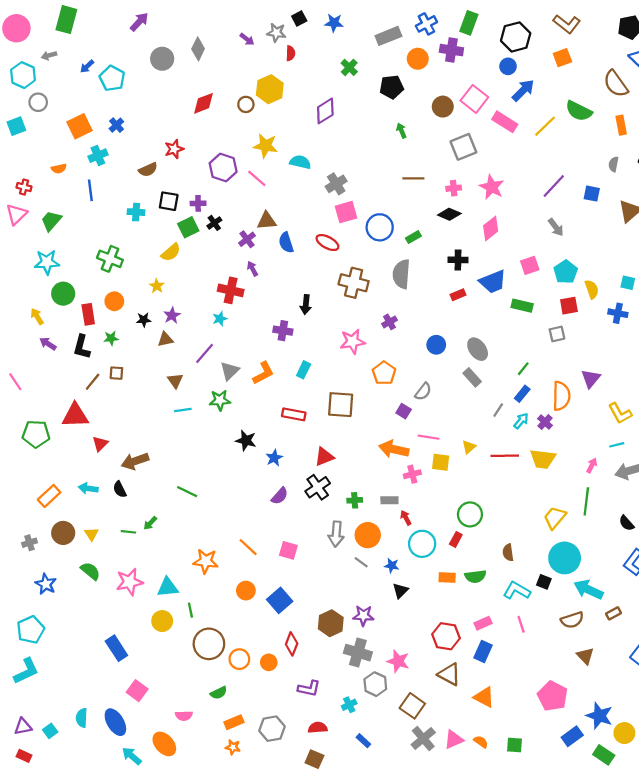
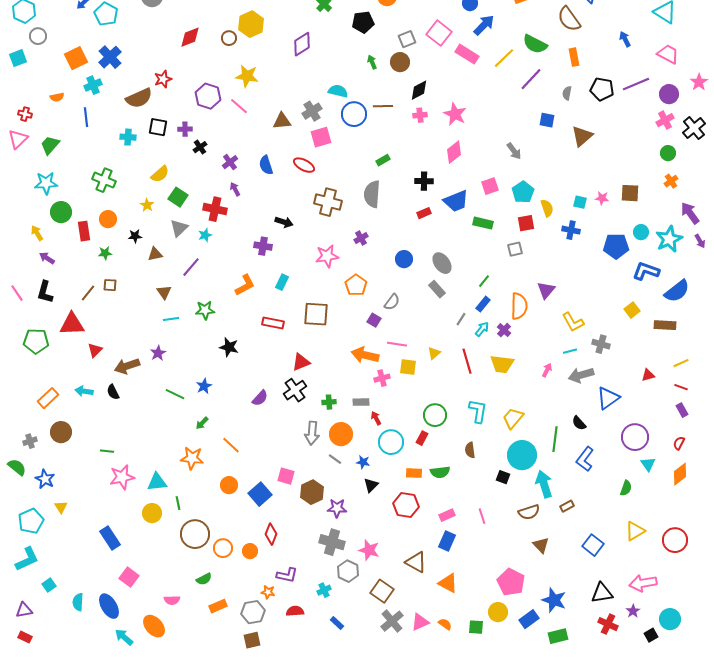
brown circle: (443, 107) -> (400, 62), moved
blue cross: (116, 125) -> (110, 57), size x1.6
gray square: (463, 147) -> (407, 39), moved, size x0.7
cyan semicircle: (300, 162) -> (338, 91), moved
brown semicircle: (148, 170) -> (139, 98), size x1.5
purple line: (554, 186) -> (531, 79), moved
black diamond: (449, 214) -> (419, 90), moved, turned -50
brown triangle: (267, 221) -> (282, 121), moved
green square: (188, 227) -> (178, 197), moved, turned -30
blue circle: (380, 227) -> (354, 114), moved
black arrow: (306, 305) -> (284, 222), turned -78
purple star: (172, 315) -> (158, 353), moved
black L-shape: (82, 347) -> (45, 292), moved
gray triangle: (230, 371) -> (179, 228), moved
red line: (505, 456) -> (467, 361), turned 75
blue star: (274, 458) -> (204, 386), moved
green line: (586, 501) -> (555, 439), moved
green arrow: (150, 523) -> (202, 423), moved
green line: (128, 532) -> (107, 451), moved
yellow triangle: (91, 534) -> (61, 507), moved
pink square: (288, 550) -> (286, 476), moved
green semicircle: (90, 571) -> (17, 467), moved
cyan arrow: (588, 589) -> (544, 484), turned 48
cyan L-shape: (517, 591) -> (478, 411), moved, turned 70
brown hexagon: (331, 623) -> (312, 492), moved
red hexagon: (446, 636) -> (406, 505), moved
cyan square: (50, 731) -> (49, 585), moved
yellow circle: (624, 733) -> (498, 612), moved
orange star: (233, 747) -> (268, 592), moved
green rectangle: (604, 755) -> (558, 636), turned -48
brown square: (314, 759) -> (252, 640), moved, turned -36

